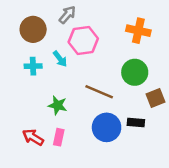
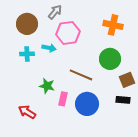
cyan arrow: (60, 59) -> (49, 48), turned -40
black rectangle: (136, 122) -> (123, 100), moved
pink rectangle: (59, 137) -> (63, 99), moved

